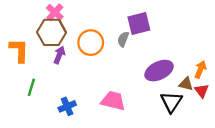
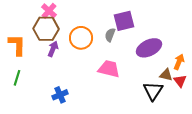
purple ellipse: (159, 71) -> (149, 48), moved
green line: (31, 87) -> (17, 78), moved
pink trapezoid: (113, 101) -> (109, 69), moved

